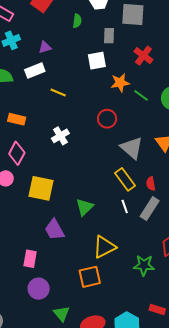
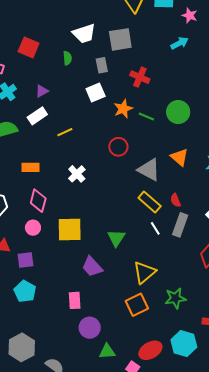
yellow line: (58, 93) -> (65, 132), turned -35
green star: (144, 265) -> (175, 298), moved
green triangle: (62, 314) -> (107, 351), moved, turned -42

